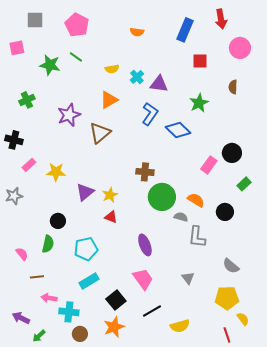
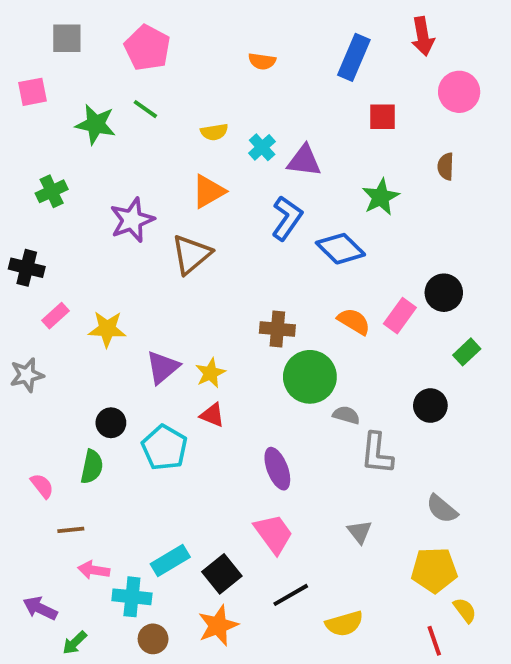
orange semicircle: (196, 200) -> (354, 321), moved
cyan pentagon: (86, 249) -> (165, 448), moved, turned -30
cyan rectangle: (89, 281) -> (170, 560), moved

